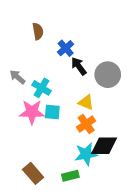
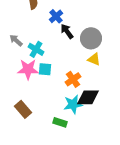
yellow triangle: (86, 102) -> (94, 59), moved
brown rectangle: (33, 173) -> (23, 109), moved
green rectangle: (70, 176) -> (60, 122), turned 32

